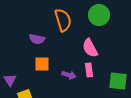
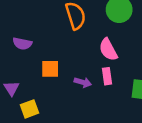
purple semicircle: (37, 39) -> (22, 44), moved

